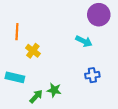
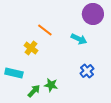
orange line: (17, 32) -> (45, 30), moved, turned -56
blue cross: (92, 75) -> (87, 71), turned -32

